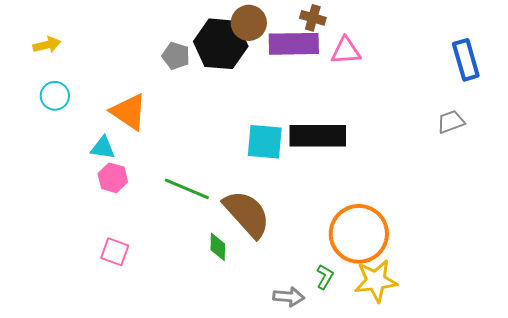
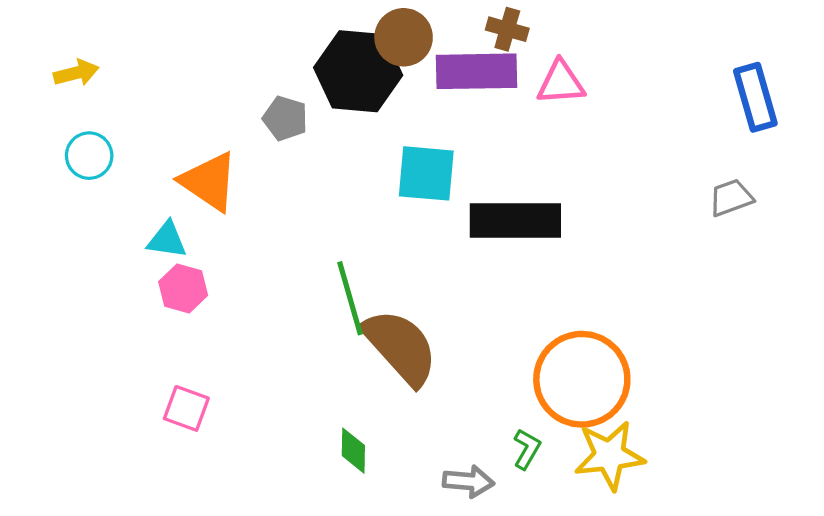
gray pentagon: (176, 56) -> (285, 118), moved
cyan square: (265, 142) -> (426, 173), moved
green line: (187, 189) -> (350, 298), moved, turned 51
green diamond: (218, 247) -> (353, 451), moved

